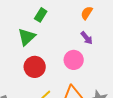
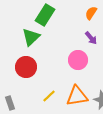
green rectangle: (41, 15) -> (45, 15), size x1.5
red circle: (35, 67) -> (26, 67), moved

